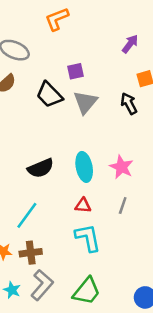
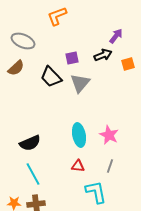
black arrow: (129, 104) -> (103, 55), moved, turned 96
black semicircle: (41, 168) -> (30, 143), moved
cyan line: (27, 215) -> (33, 174), turned -65
cyan L-shape: (88, 238) -> (96, 192), moved

